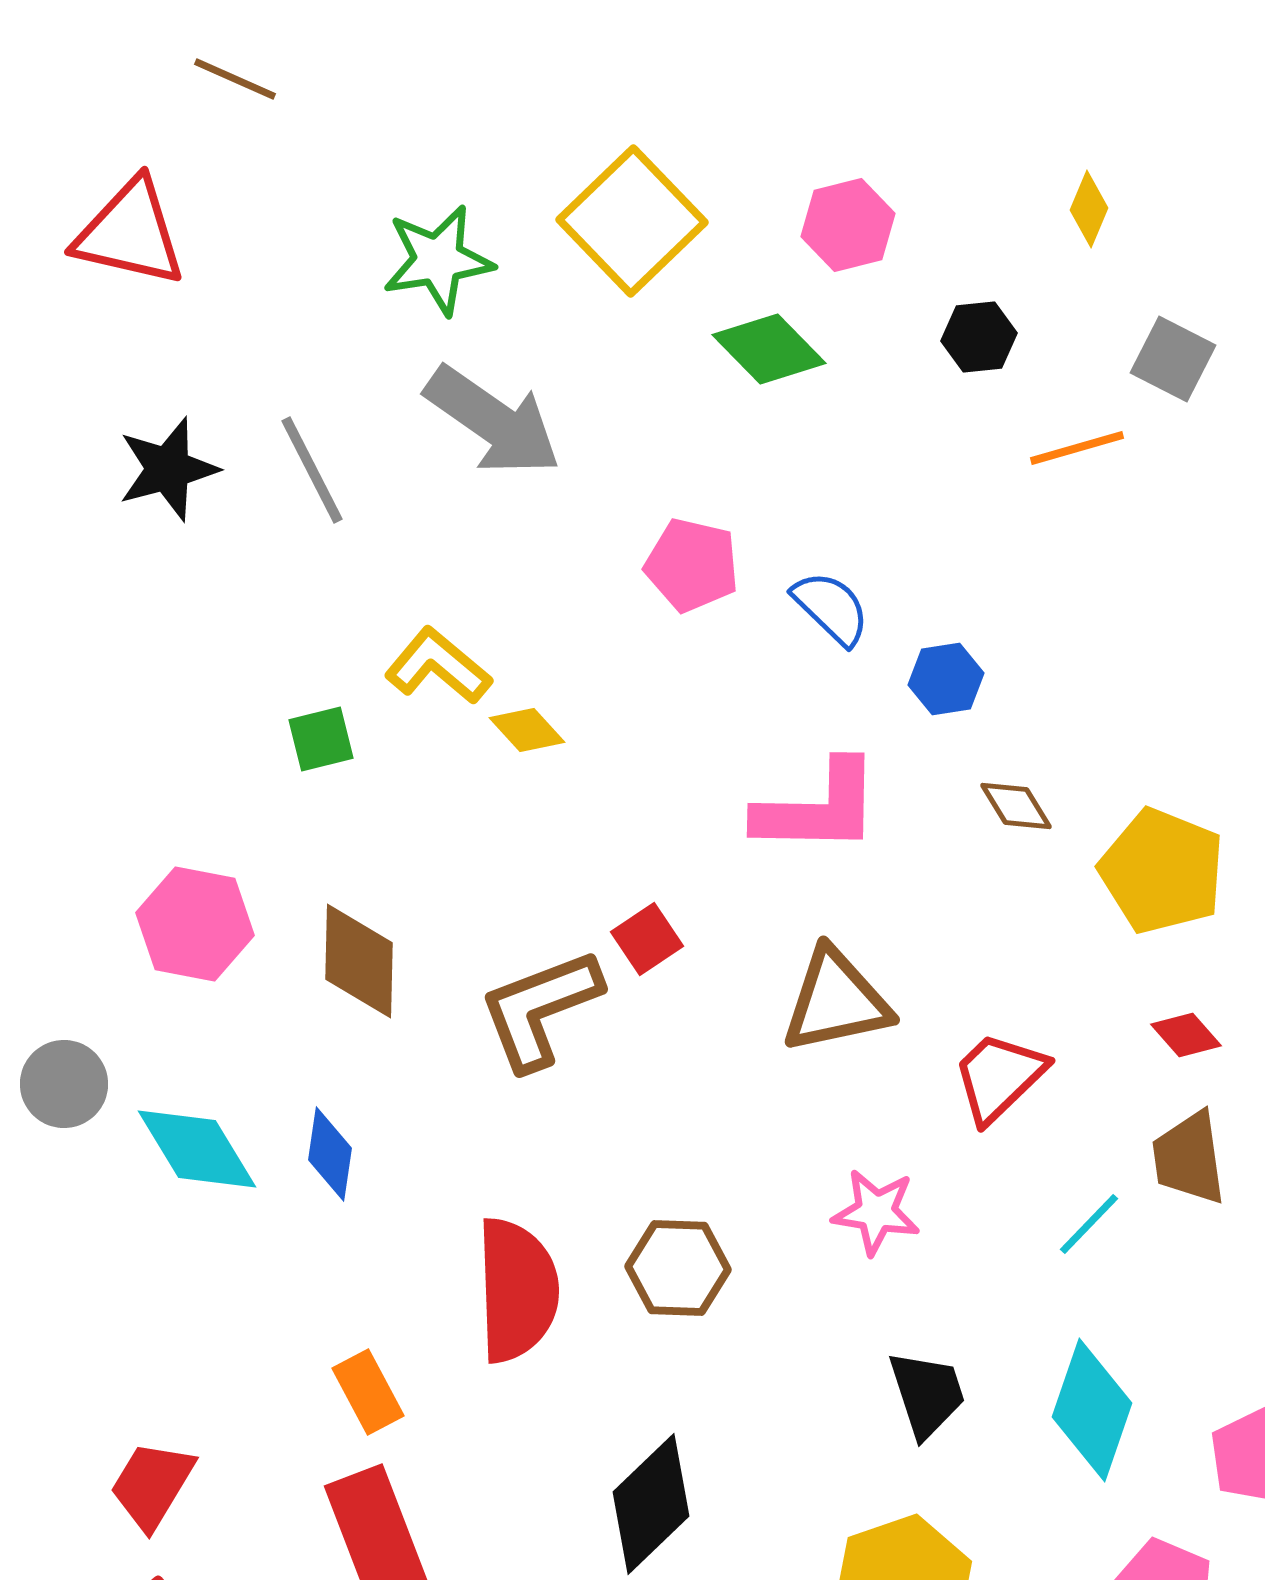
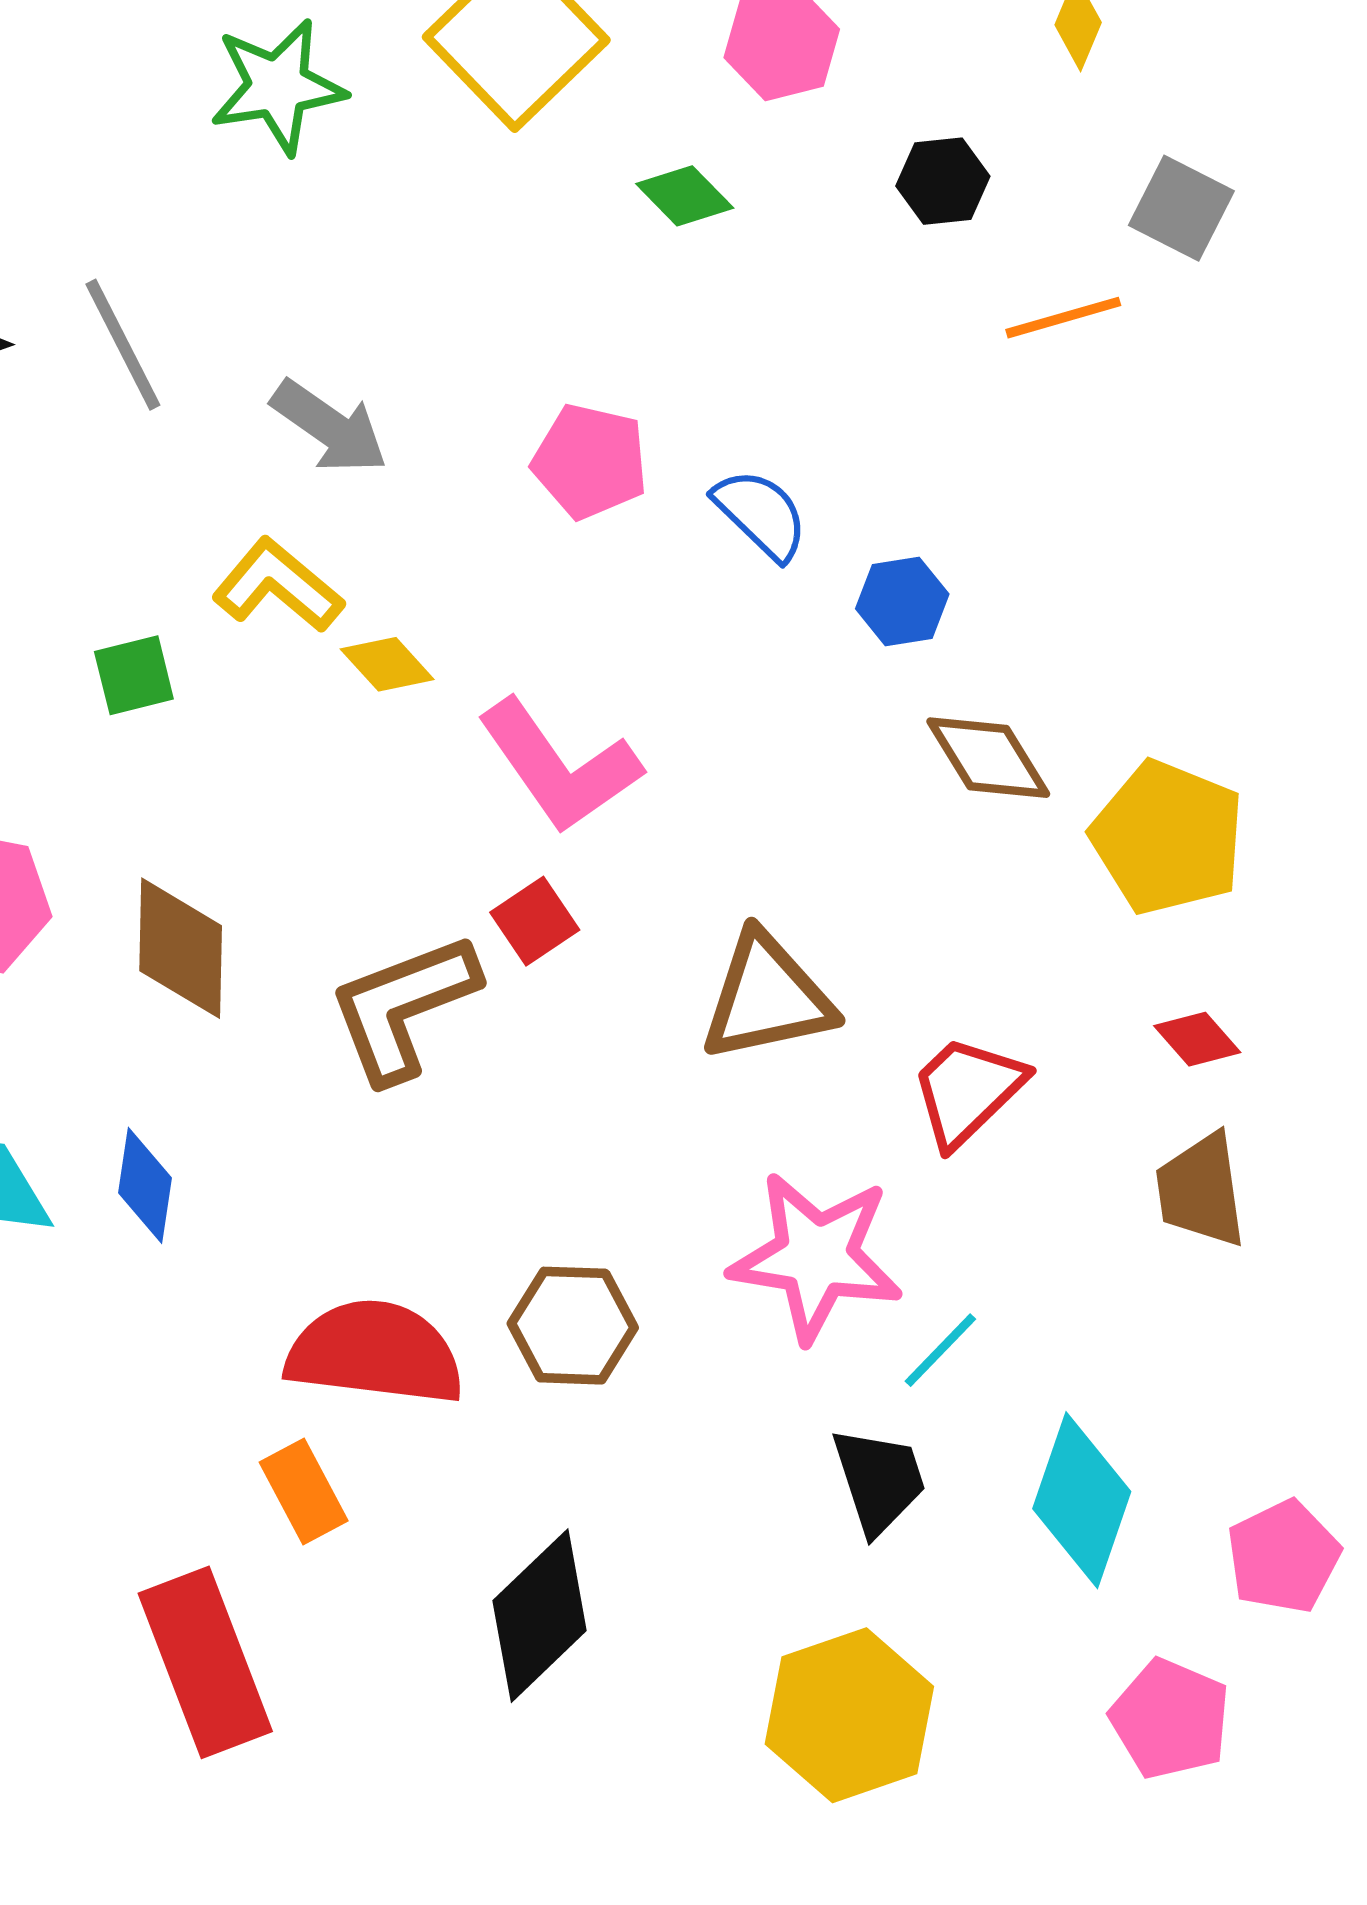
green diamond: (769, 349) -> (685, 196), size x0.7
gray arrow: (493, 421) -> (329, 427), moved, size x0.7
brown diamond: (1016, 806) -> (988, 758), size x1.4
pink L-shape: (818, 808) -> (559, 766), moved, turned 54
pink star: (876, 1212) -> (816, 1257), size x1.6
cyan line: (1089, 1224) -> (940, 1350), moved
red semicircle: (517, 1290) -> (375, 1353), turned -81
orange rectangle: (368, 1392) -> (304, 1492), moved

